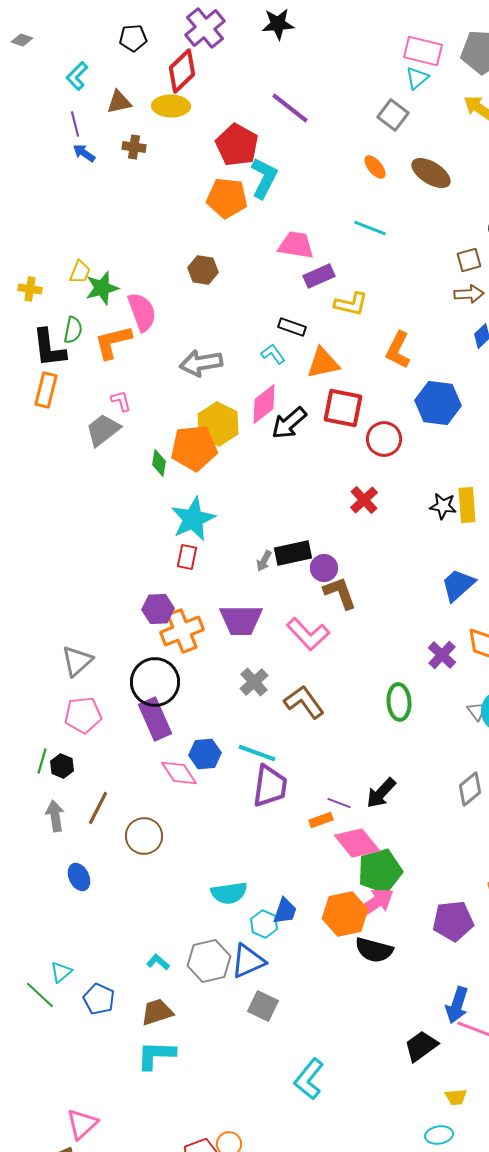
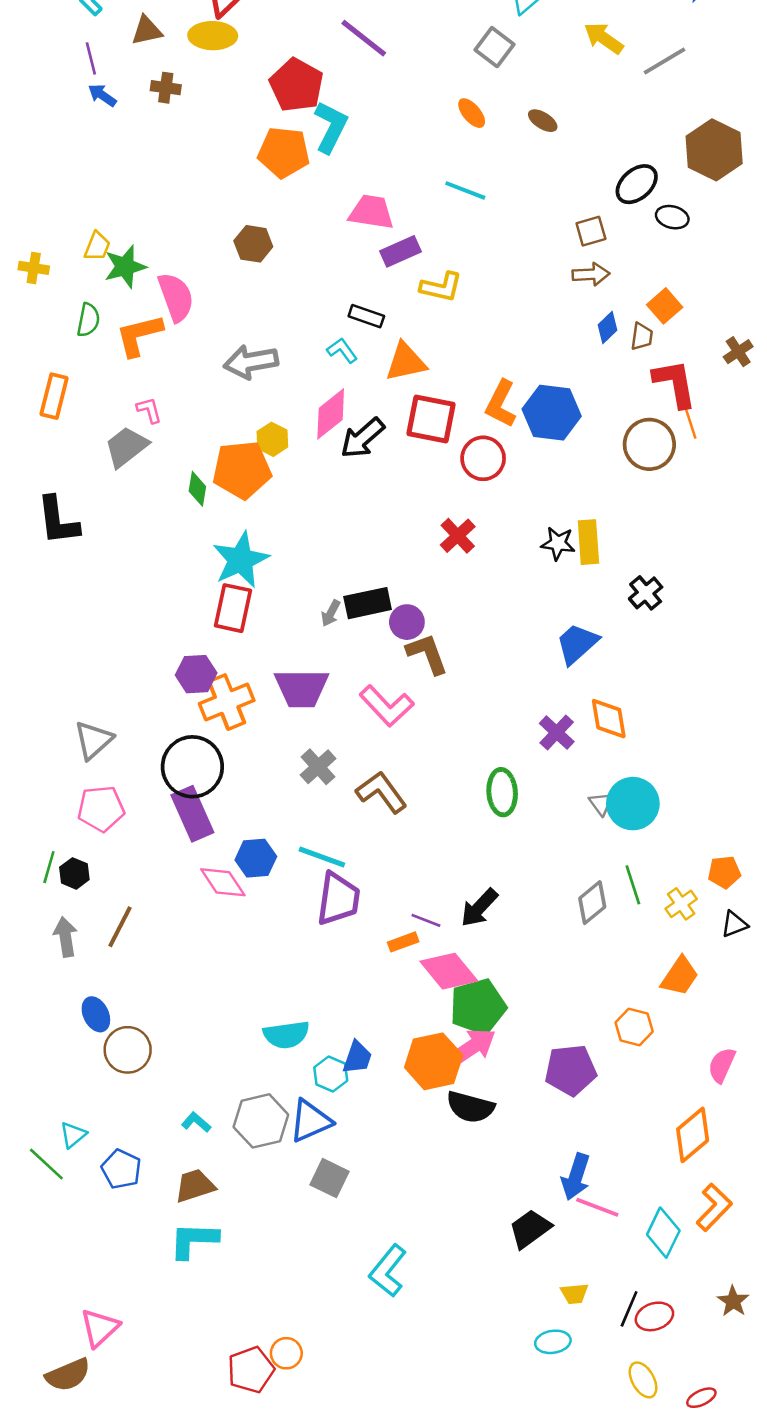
brown ellipse: (431, 173) -> (543, 121), size x0.6
black L-shape: (49, 348) -> (58, 521), moved
orange L-shape: (398, 350) -> (501, 404), moved
yellow hexagon: (218, 424) -> (272, 439), size x0.6
red rectangle: (187, 557) -> (233, 608), size x1.5
brown circle: (144, 836) -> (128, 1050), moved

